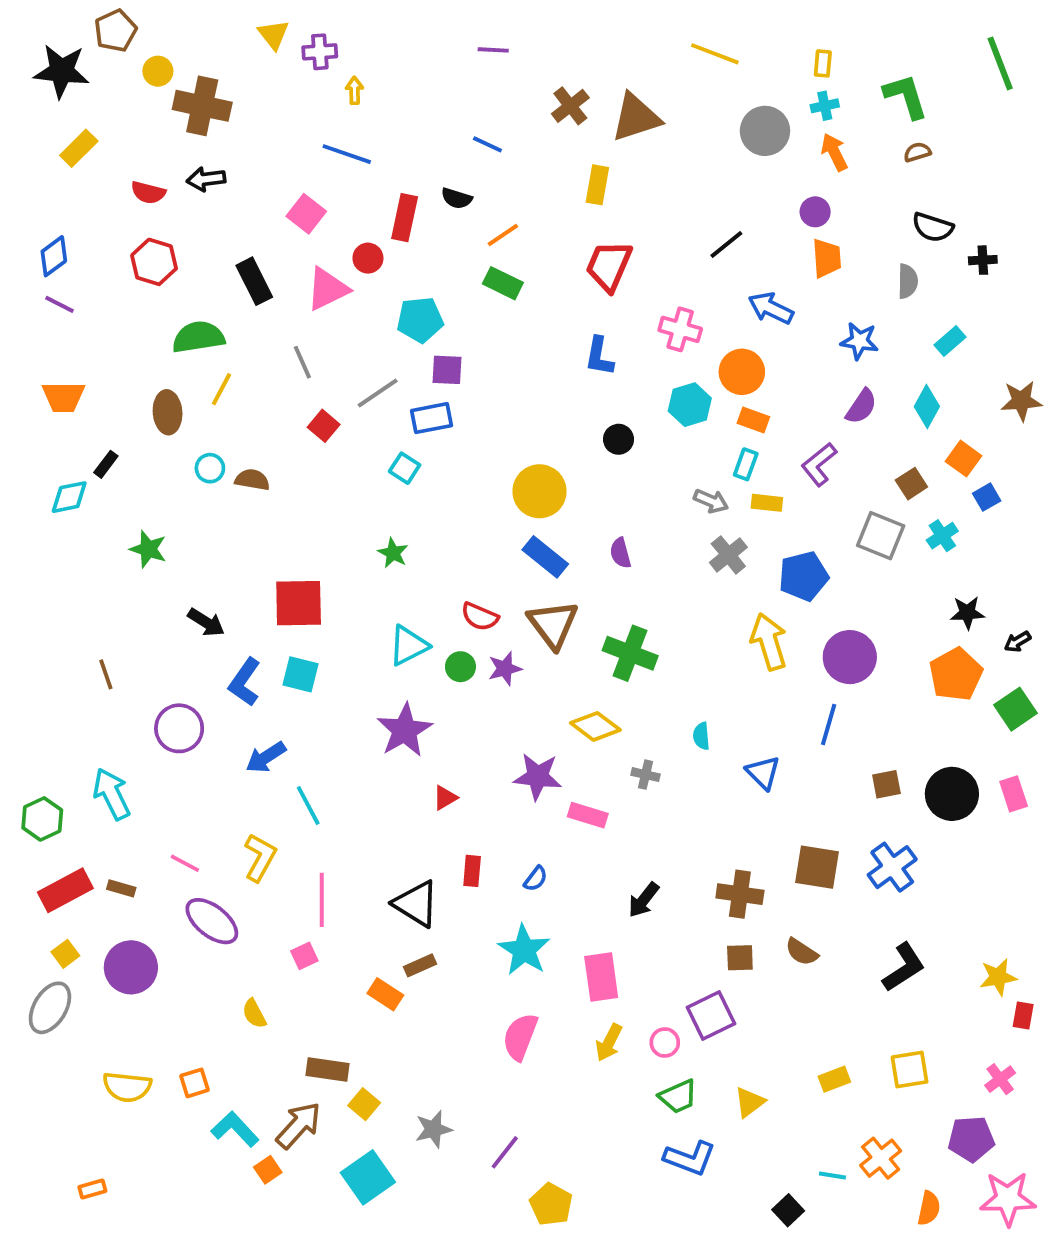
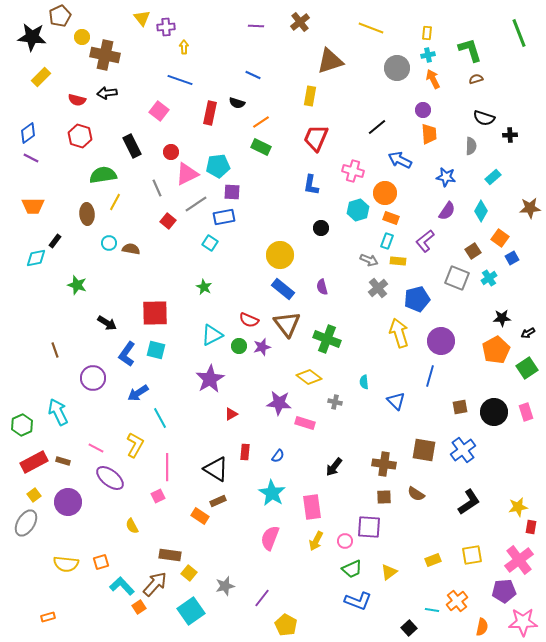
brown cross: (570, 106) -> (300, 22), moved
red circle: (368, 258) -> (171, 152), moved
pink triangle: (327, 289) -> (187, 174), moved
purple square: (711, 1016) -> (369, 527), turned 30
pink cross: (1000, 1079) -> (519, 560), size x1.8

